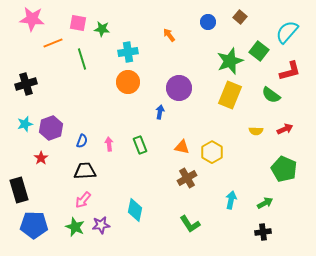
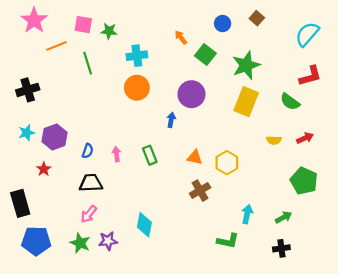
pink star: (32, 19) -> (34, 20), turned 30
green square: (259, 51) -> (205, 55), moved
green L-shape: (190, 224) -> (228, 241), moved, turned -45

